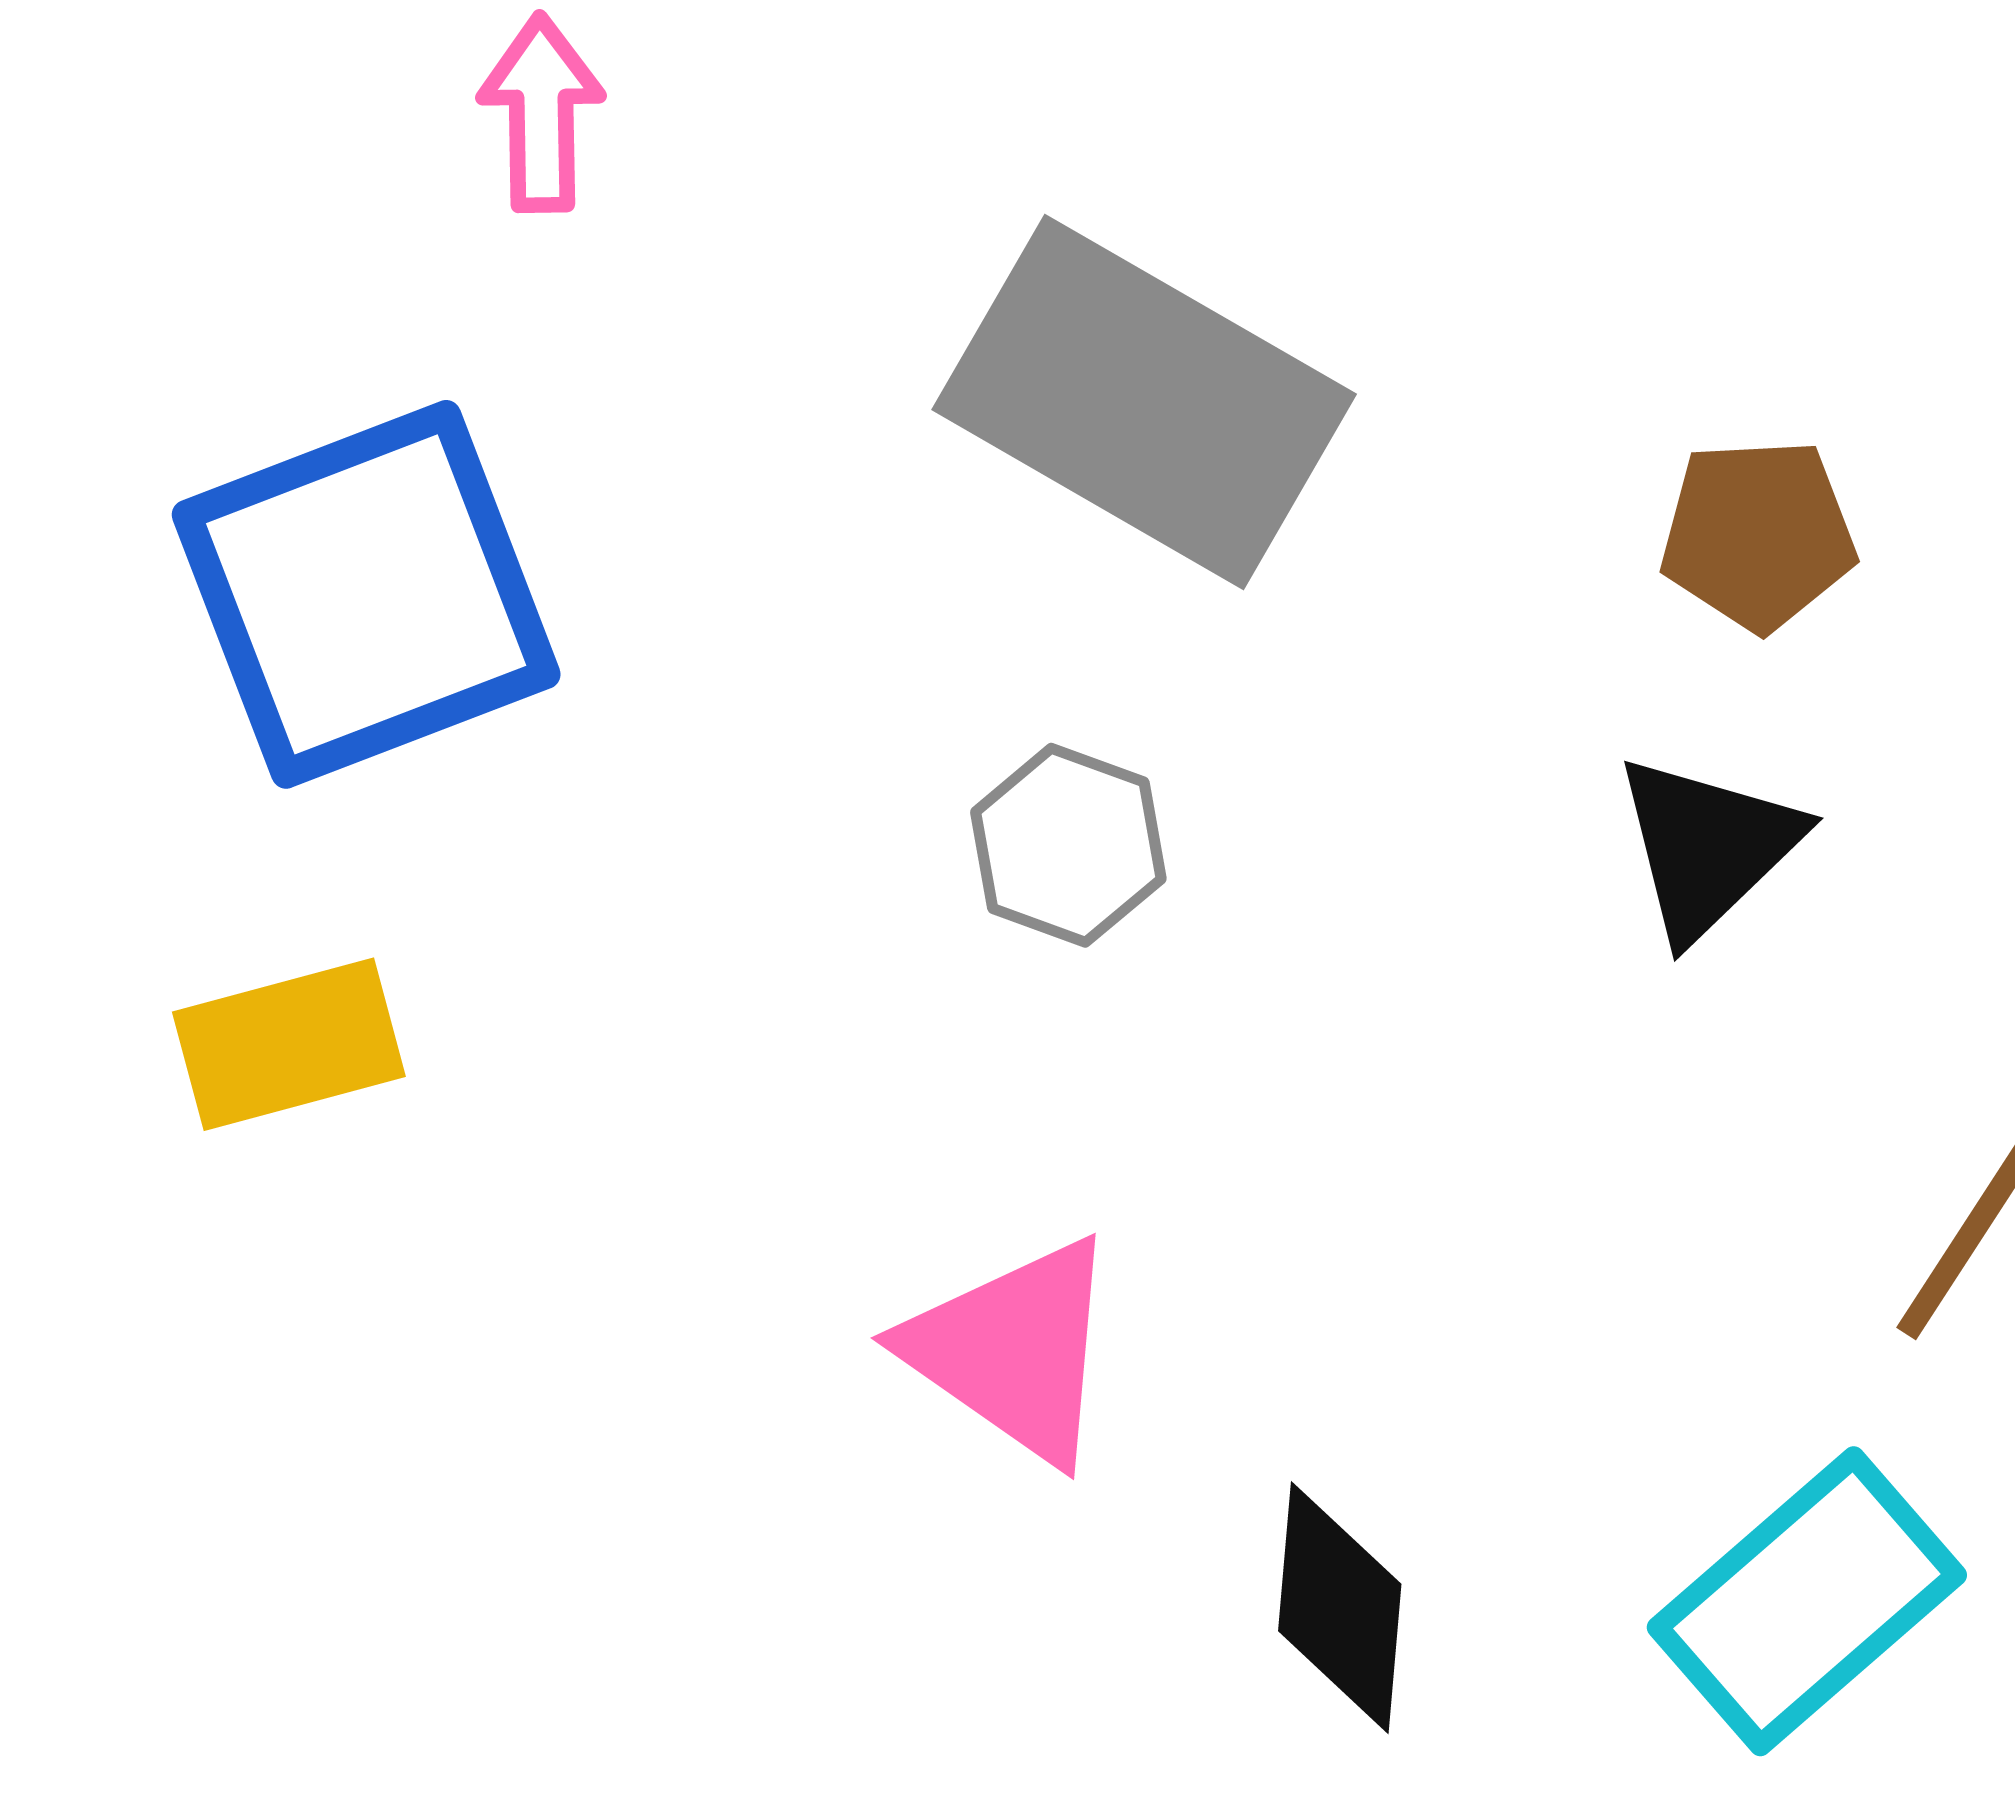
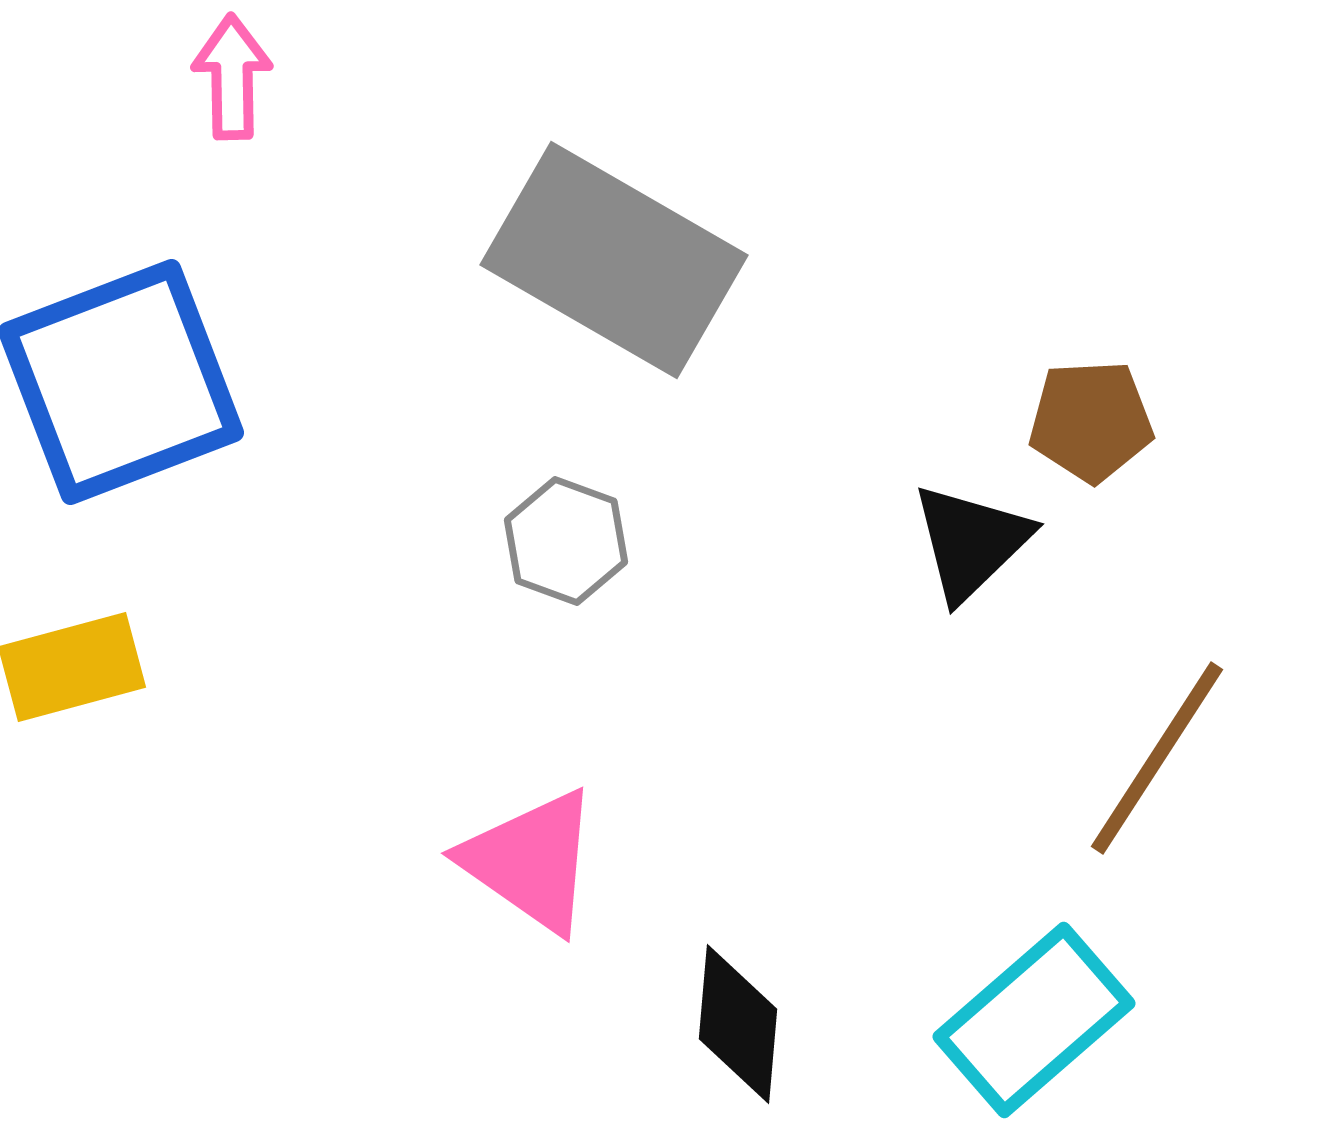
brown pentagon: (1758, 534) -> (1091, 421), moved

